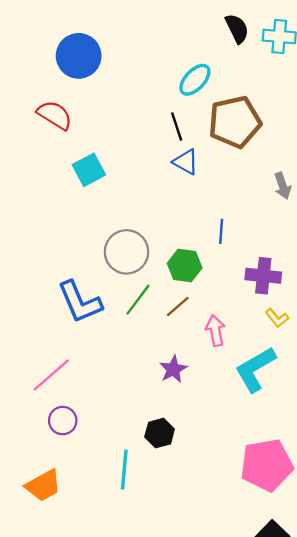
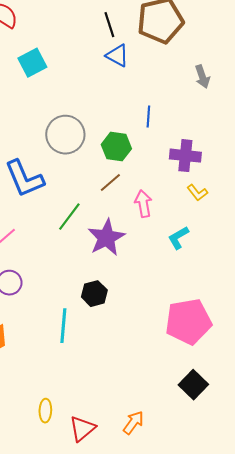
green line: (138, 300) -> (69, 217), moved
purple star: (173, 369) -> (106, 238), size x1.5
cyan L-shape: (255, 369) -> (178, 238), size x0.6

